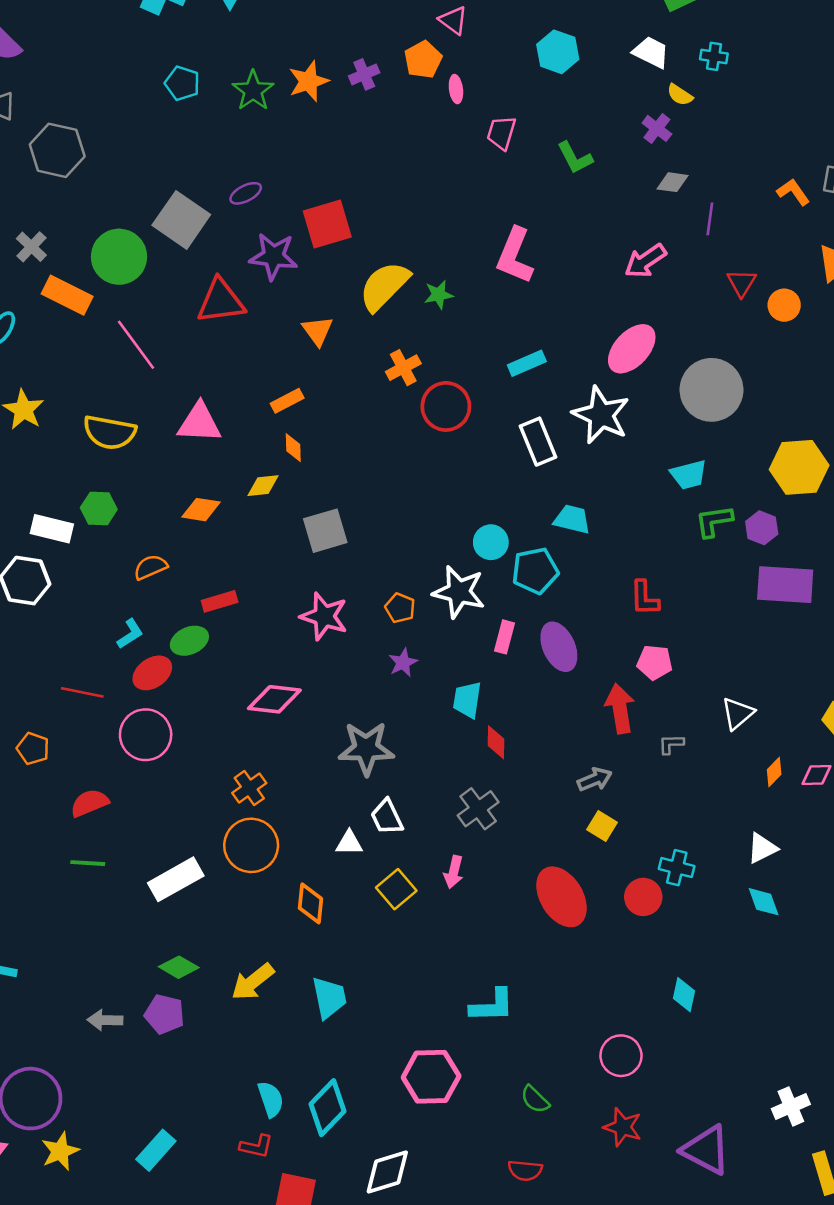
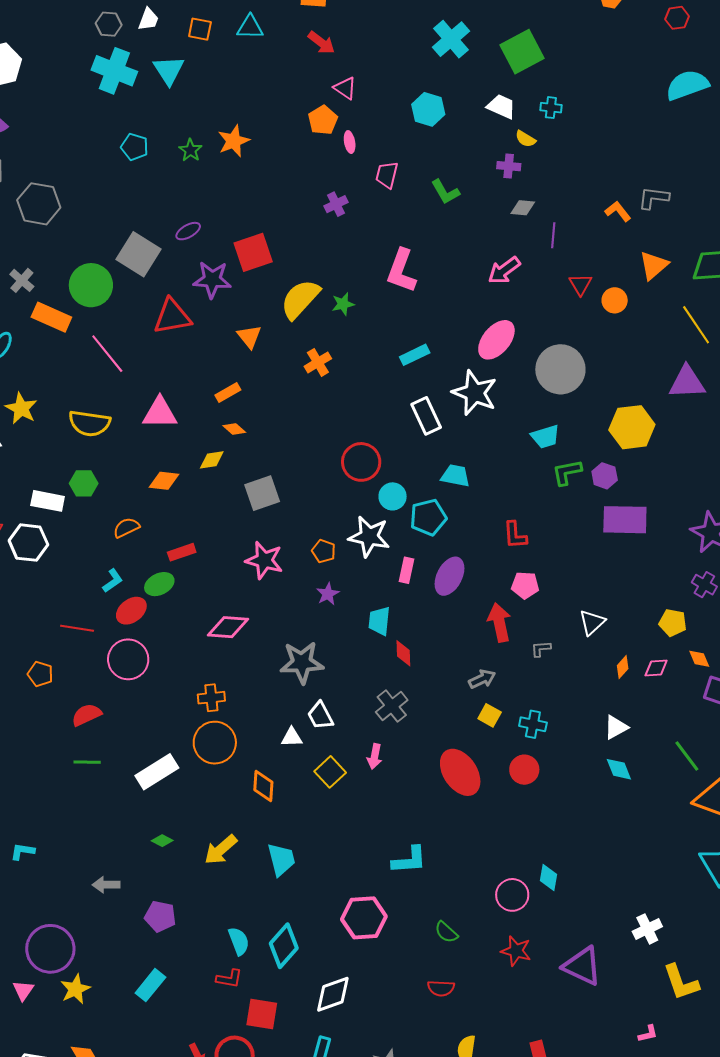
purple cross: (364, 74) -> (336, 204), moved
green star: (253, 91) -> (190, 150), size x0.7
purple cross: (657, 128) -> (509, 166), turned -30
red circle: (446, 406) -> (361, 462), moved
orange diamond: (293, 448) -> (234, 429), turned -45
purple ellipse: (559, 647) -> (449, 576), turned 54
orange cross: (249, 788) -> (211, 698), turned 32
cyan cross: (677, 868) -> (533, 724), moved
green diamond: (179, 967) -> (162, 841), size x0.7
cyan diamond: (684, 995) -> (548, 877), moved
purple pentagon: (165, 1014) -> (160, 916), moved

